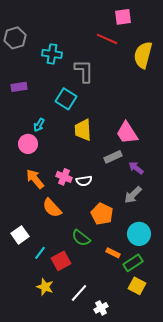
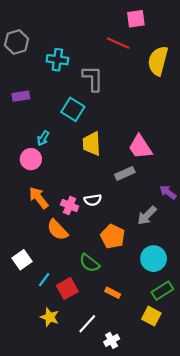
purple arrow: (136, 168) -> (168, 192), moved
pink cross: (64, 177) -> (70, 206), moved
orange rectangle: (113, 253) -> (113, 293), moved
green rectangle: (133, 263) -> (162, 291), moved

